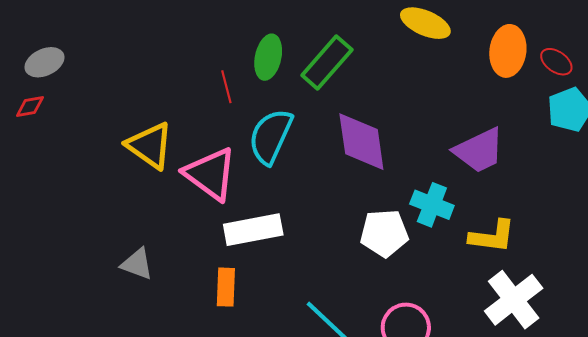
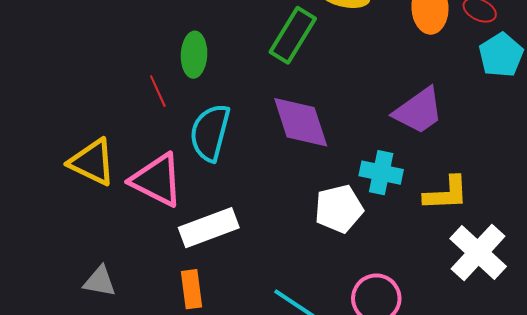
green rectangle: (327, 63) -> (293, 35), moved

